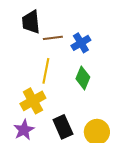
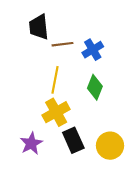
yellow cross: (33, 101) -> (56, 112), moved

